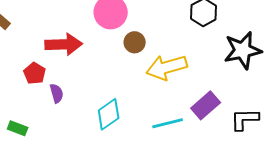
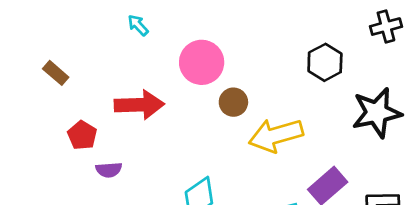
red pentagon: (35, 73) -> (82, 135), moved
purple semicircle: (57, 93) -> (109, 170), moved, turned 102

